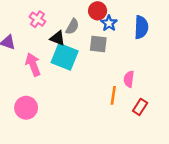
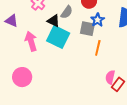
blue star: (109, 23) -> (98, 20), moved
pink semicircle: (129, 79) -> (110, 77), moved
orange line: (113, 95) -> (98, 48), moved

